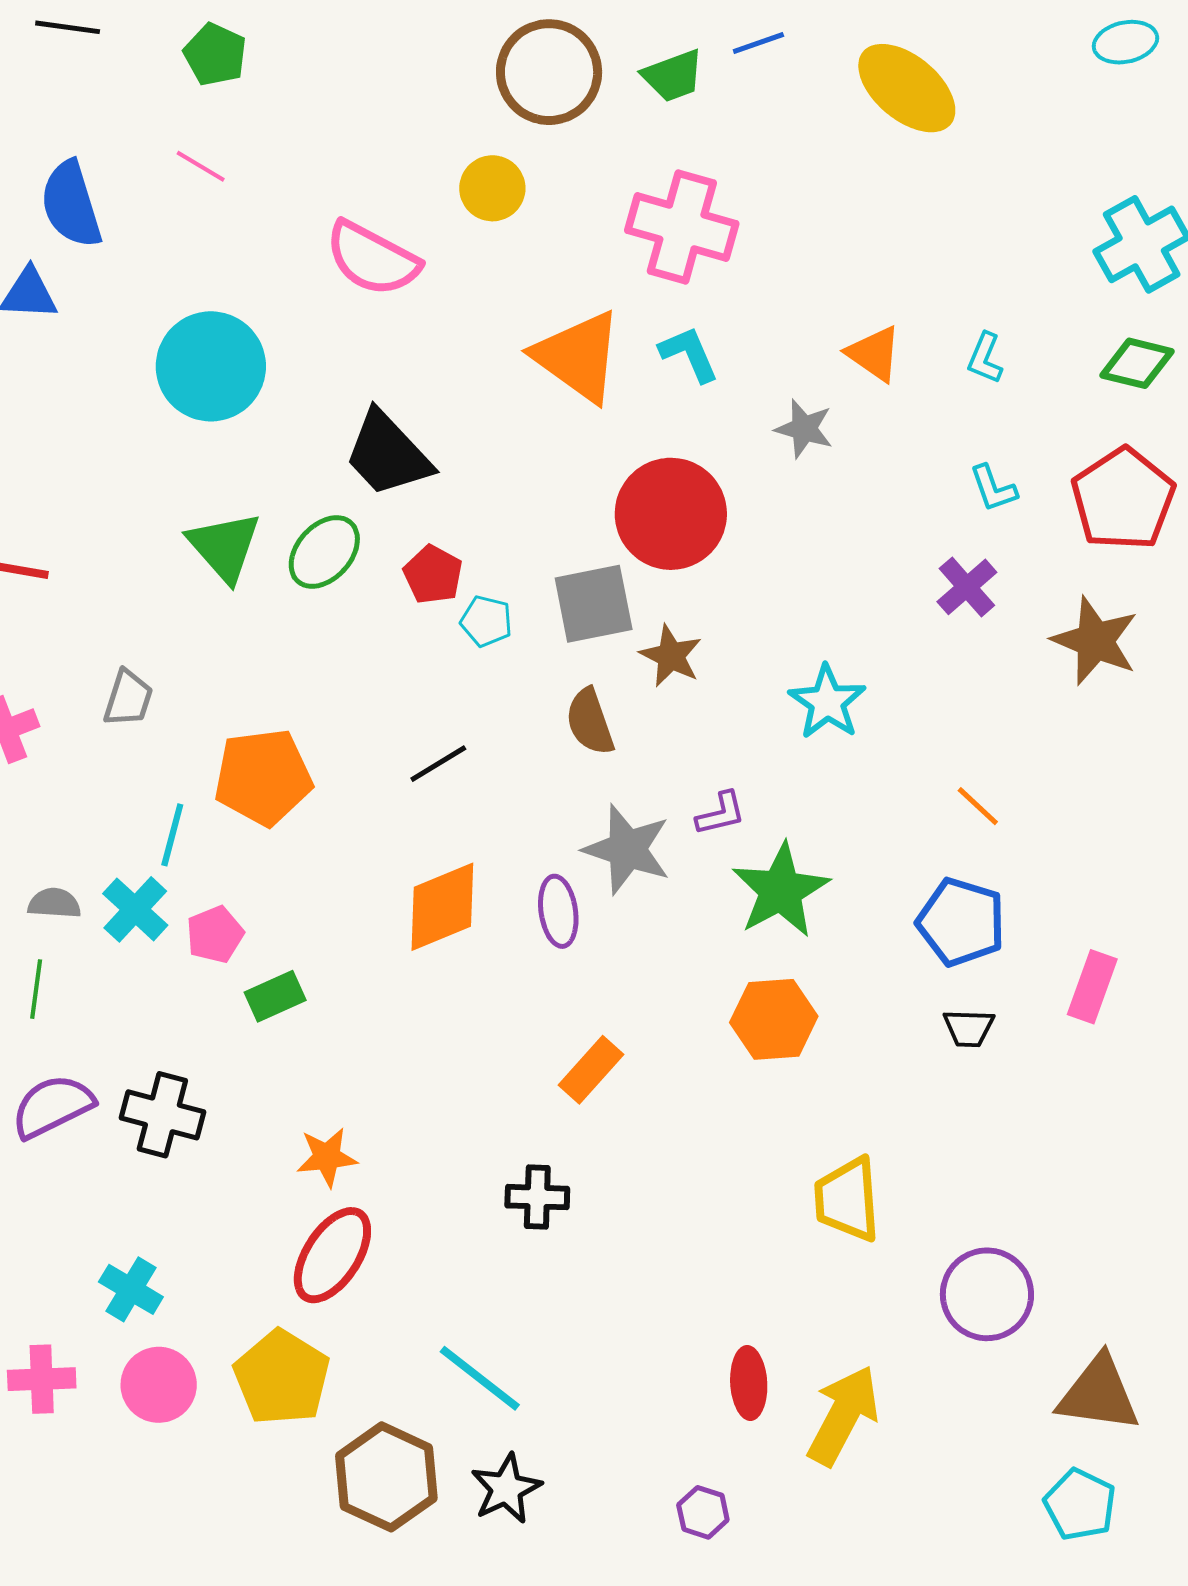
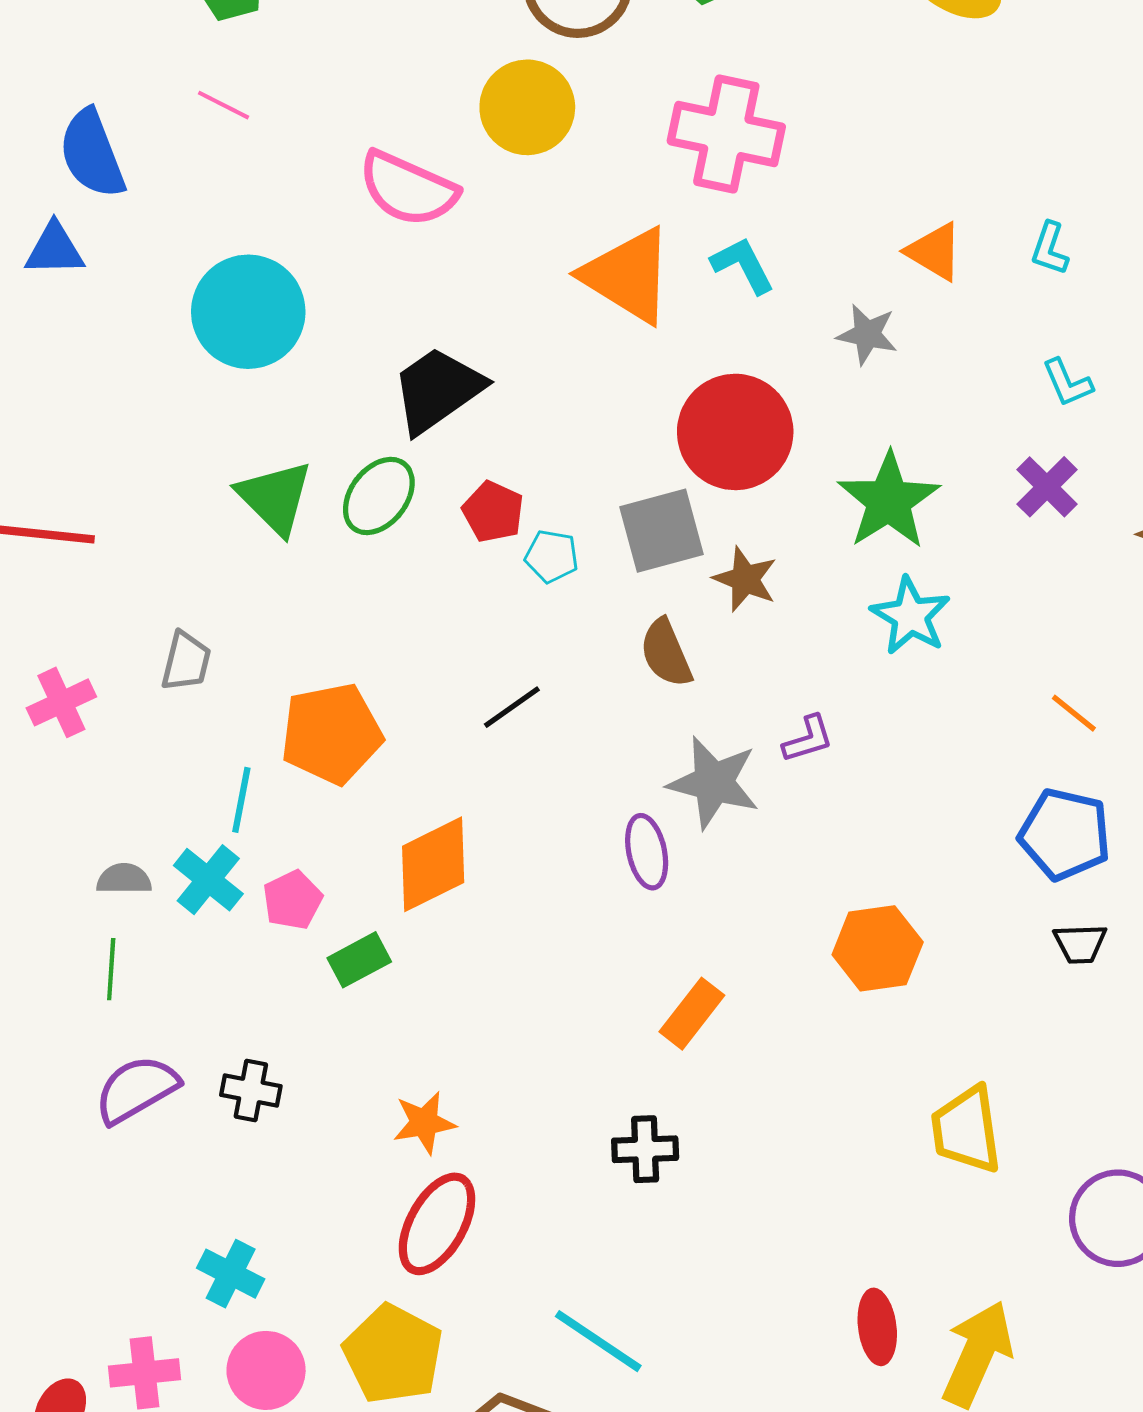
yellow circle: (492, 188) -> (527, 107), size x1.4
black trapezoid: (388, 454) -> (438, 390), turned 102
green star: (781, 890) -> (889, 501), moved
orange diamond: (442, 907) -> (433, 864), moved
black cross: (162, 1115) -> (251, 1090), size x0.7

